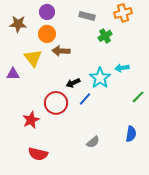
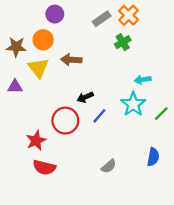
orange cross: (123, 13) -> (129, 15), moved, turned -30
gray rectangle: (87, 16) -> (102, 19), turned -49
brown star: (18, 24) -> (16, 47), moved
orange circle: (47, 34) -> (43, 40), moved
cyan star: (100, 78) -> (133, 104), moved
red semicircle: (38, 154) -> (44, 167), moved

